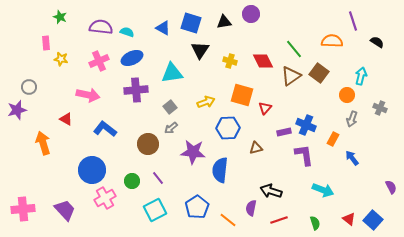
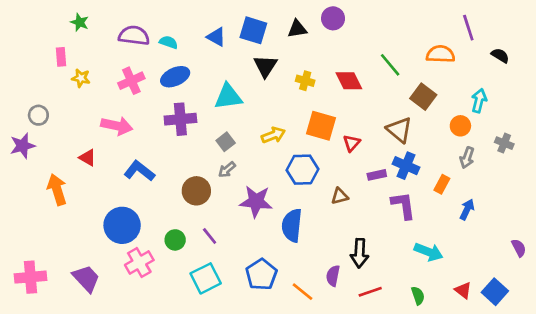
brown triangle: (291, 76) -> (399, 130), moved, turned -45
blue arrow: (352, 158) -> (467, 209), turned 63
black arrow: (271, 191) -> (360, 253), turned -105

